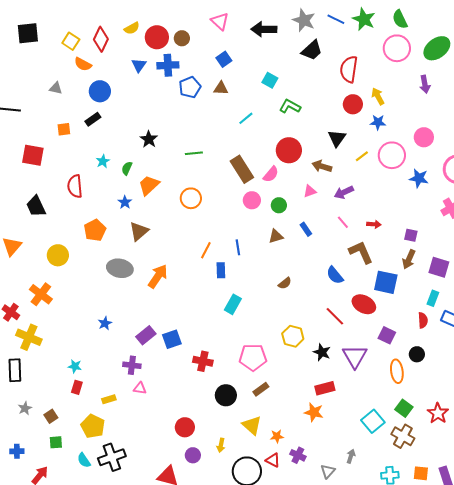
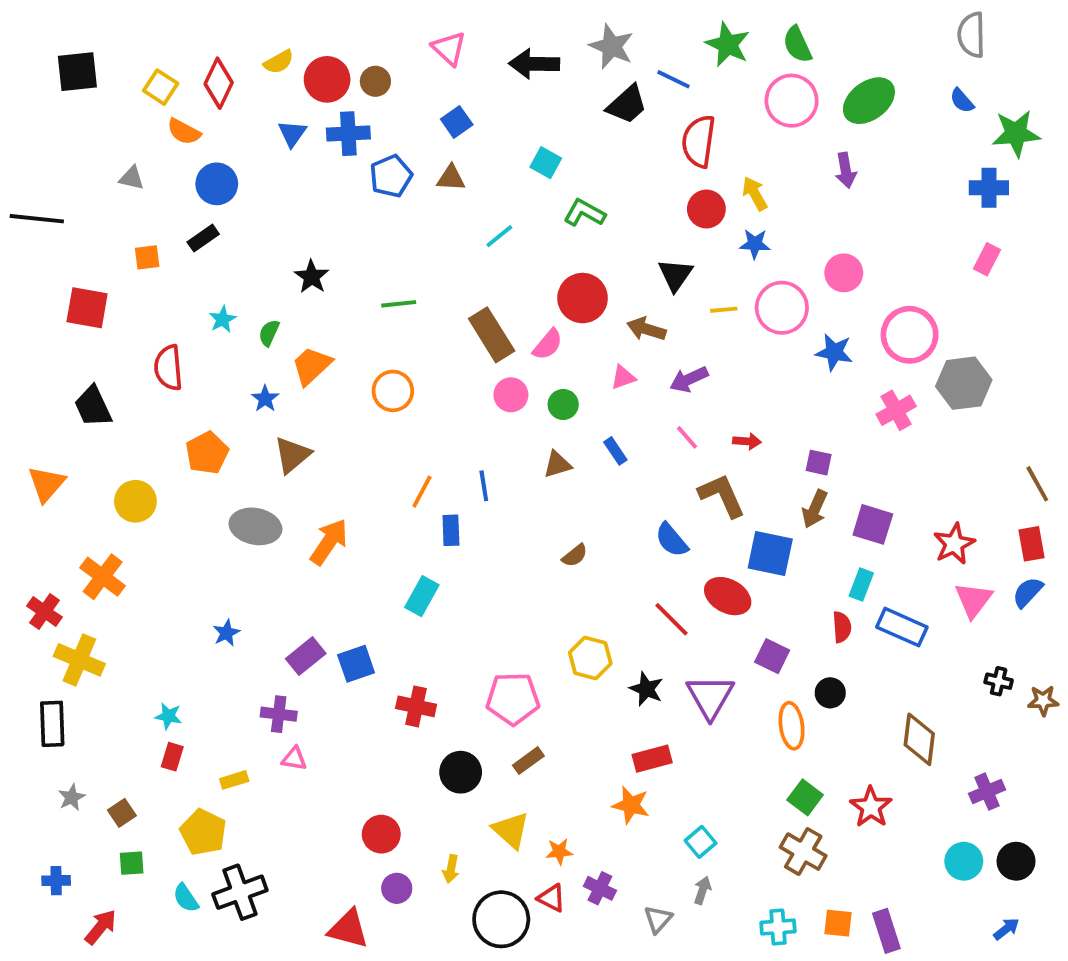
blue line: (336, 19) -> (673, 79), moved
yellow line: (362, 156) -> (724, 310), turned 32
cyan rectangle: (233, 304) -> (422, 596), moved
cyan square: (373, 421) -> (701, 842), moved, size x0.7

